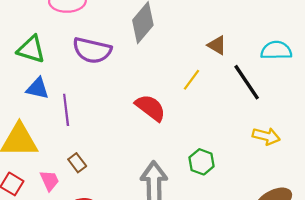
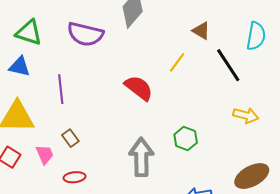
cyan semicircle: (276, 50) -> (256, 36), turned 100
blue triangle: (38, 88) -> (20, 67), moved

